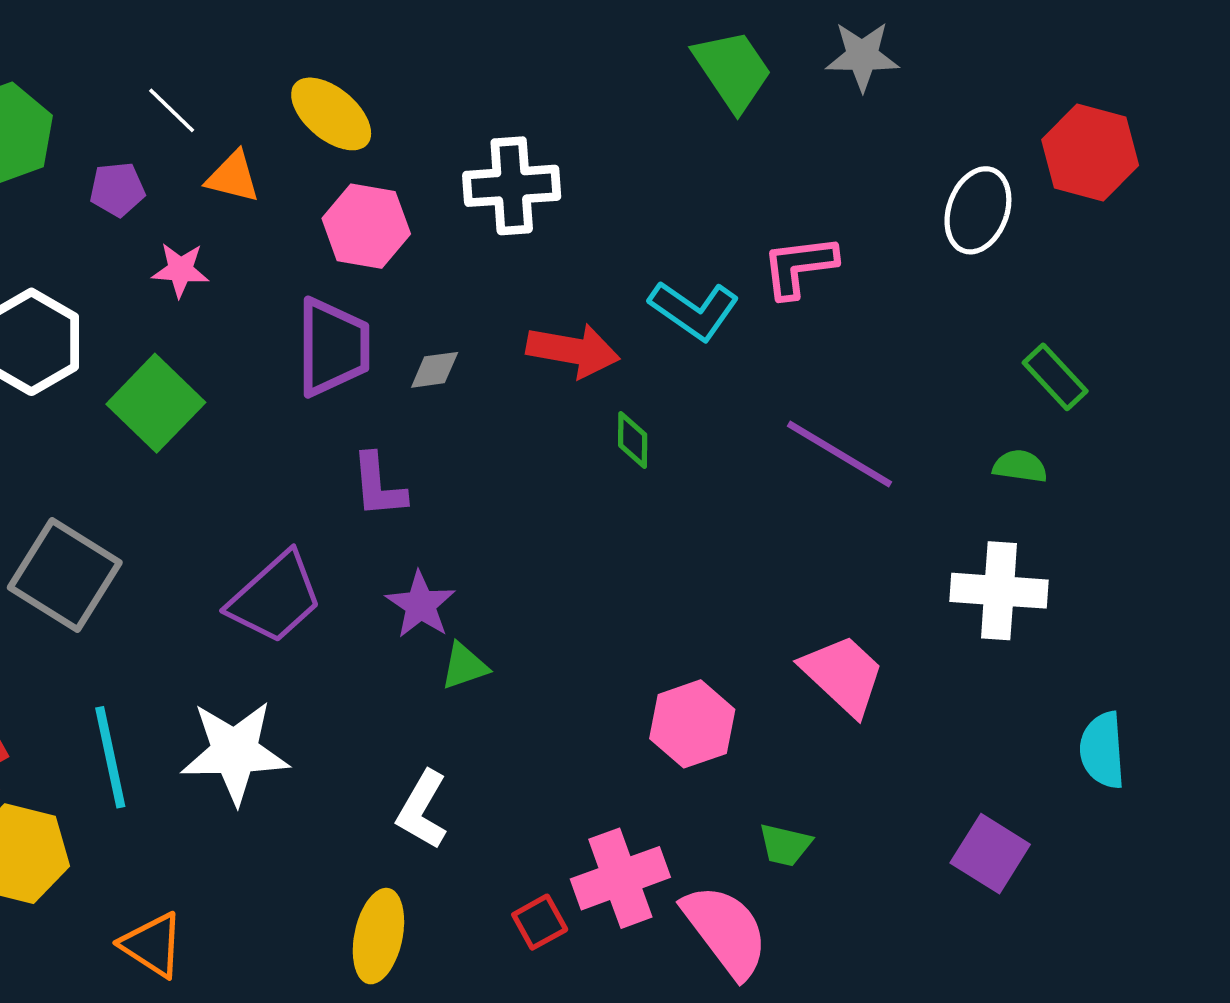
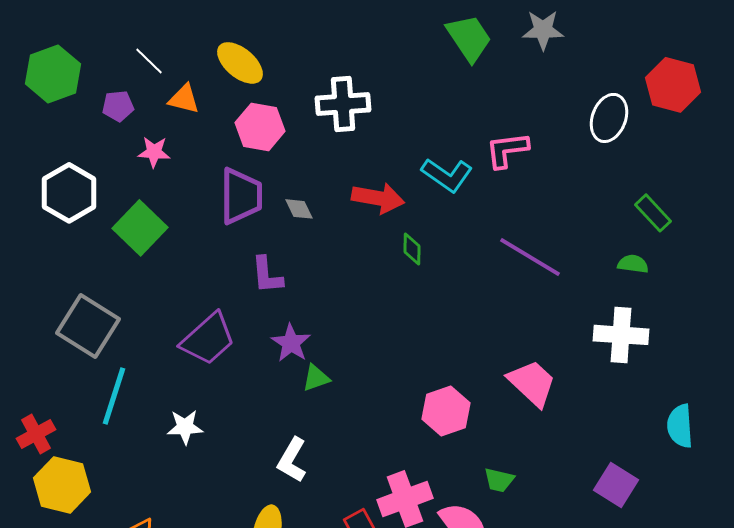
gray diamond: (435, 370) -> (299, 209), turned 72
white star: (235, 752) -> (185, 427), size x0.6
cyan line: (110, 757) -> (114, 396), moved, turned 30

